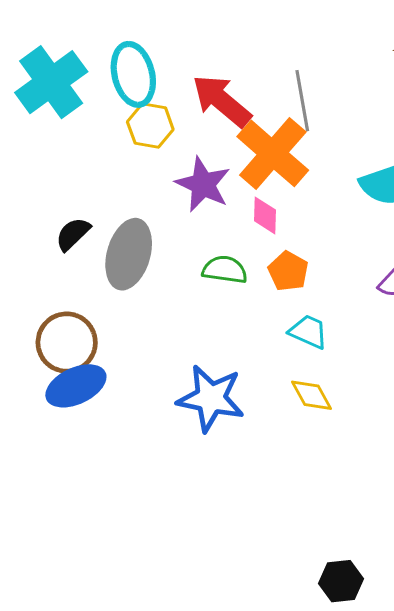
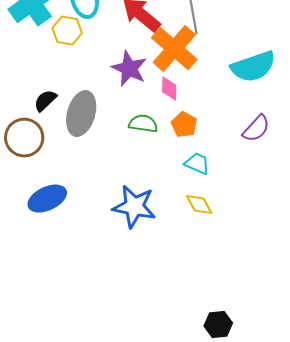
yellow hexagon: (150, 126) -> (67, 31), moved
brown circle: (67, 343) -> (24, 138), moved

